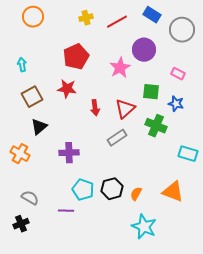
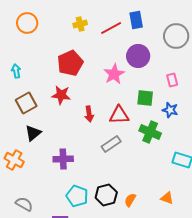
blue rectangle: (152, 15) -> (136, 20), moved, turned 48
pink rectangle: (178, 74) -> (172, 80), turned 48
red triangle: (125, 109) -> (119, 115), turned 40
orange triangle: (173, 192) -> (167, 198), size x0.6

